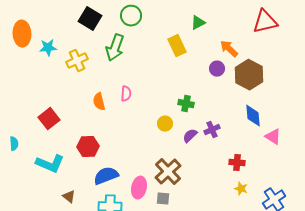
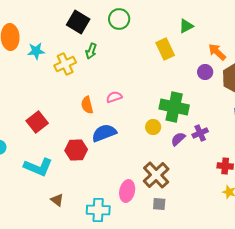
green arrow: (115, 48) -> (91, 51), moved, size x0.6
pink semicircle: (126, 94) -> (114, 97), turned -112
green cross: (186, 104) -> (174, 107), size x1.8
blue semicircle: (106, 176) -> (104, 133), moved
gray square: (163, 199) -> (159, 204), moved

